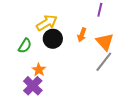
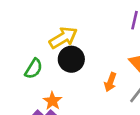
orange arrow: (82, 35) -> (110, 82), moved

